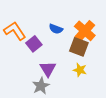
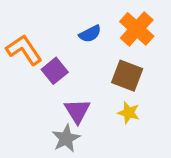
blue semicircle: (56, 29) -> (90, 34), moved, turned -48
orange cross: (85, 31) -> (137, 29), moved

